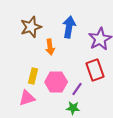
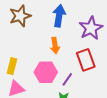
orange arrow: (50, 47) -> (55, 46), moved
yellow rectangle: (33, 76) -> (12, 66), moved

